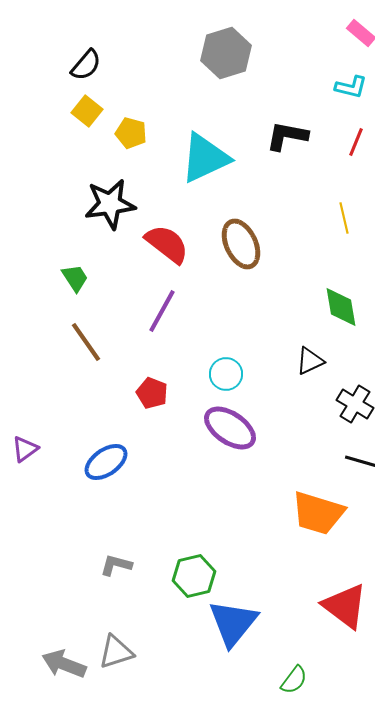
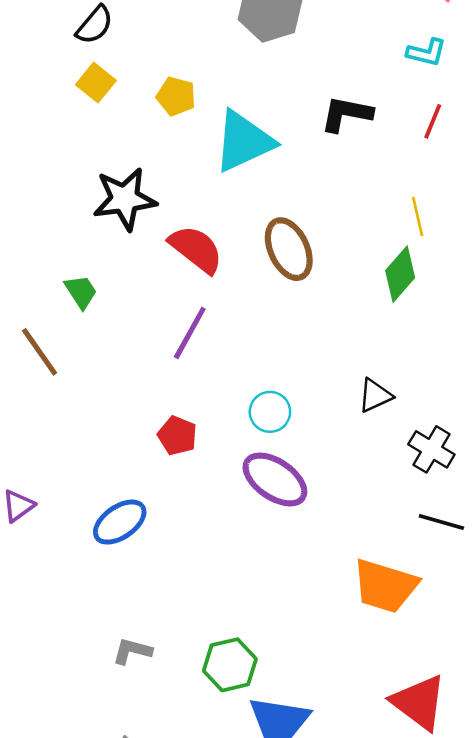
yellow pentagon: (131, 133) -> (176, 96), moved
green diamond: (341, 307) -> (400, 274), moved, turned 51
brown line: (86, 342) -> (40, 352), moved

